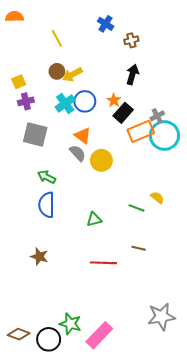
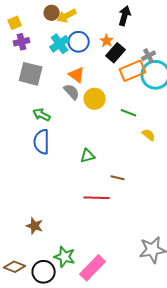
green line: (137, 208) -> (129, 113), moved
brown line: (139, 248) -> (118, 178), moved
brown star: (39, 257) -> (35, 226), moved

